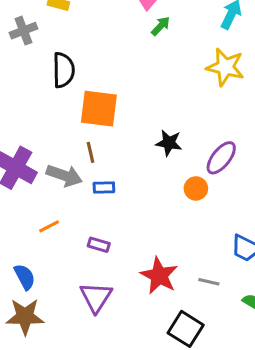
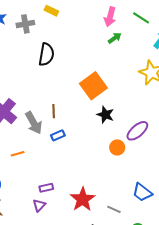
orange square: (99, 109) -> (93, 86), moved, turned 36
gray arrow: (64, 176) -> (34, 123), turned 30
blue rectangle: (104, 188) -> (58, 135), turned -32
purple rectangle: (99, 245) -> (46, 188), moved, turned -40
purple triangle: (96, 297) -> (39, 205), size x0.6

